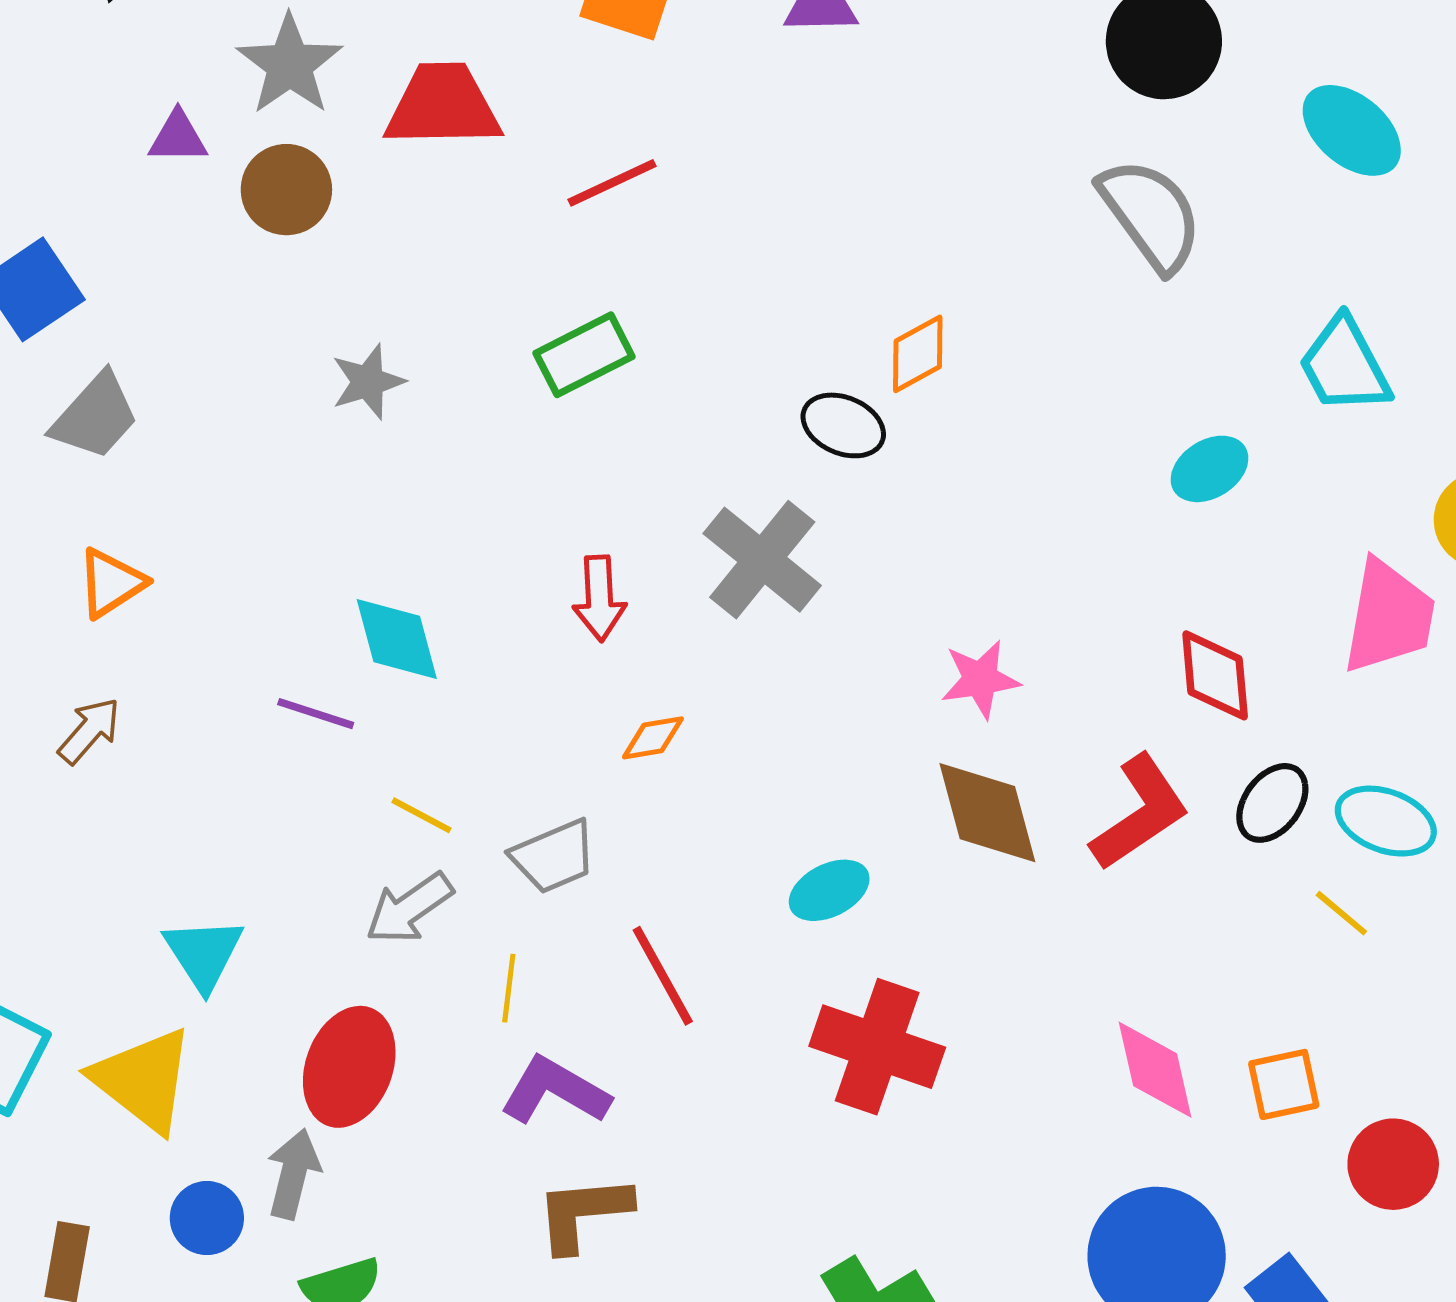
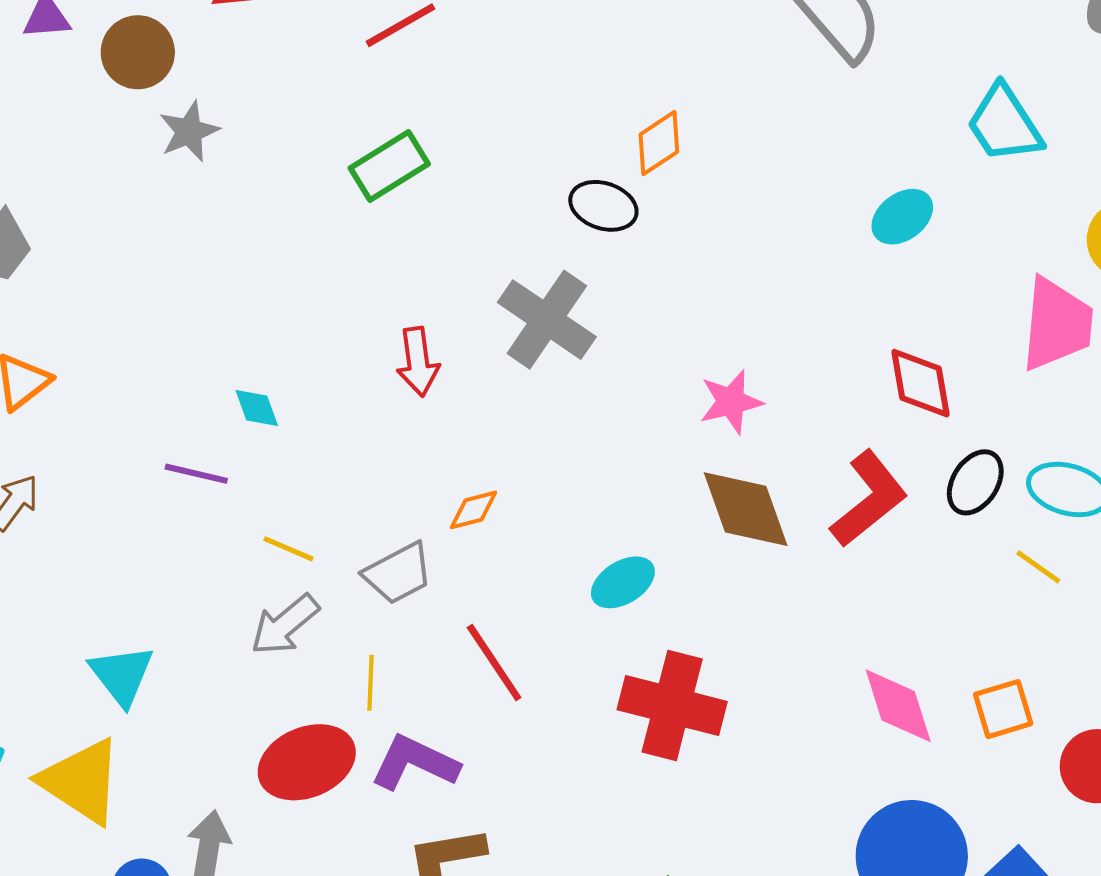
gray star: (368, 382) -> (189, 131), moved
cyan diamond: (397, 639) -> (257, 408), size x0.6
orange diamond: (653, 738) -> (473, 510), moved
red ellipse: (349, 1067) -> (307, 762), moved, turned 52

